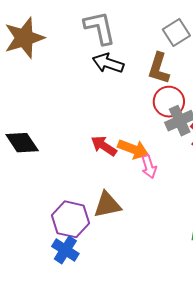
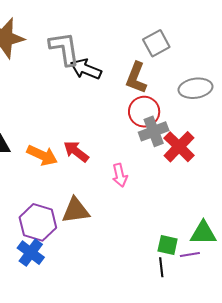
gray L-shape: (100, 28) -> (64, 49), moved
orange arrow: (133, 149) -> (42, 155), moved

